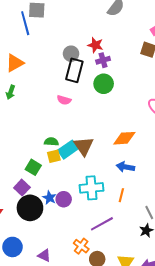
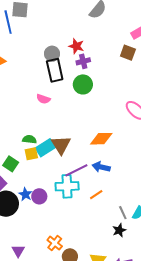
black rectangle: (74, 70) -> (55, 70), turned -30
orange line: (121, 195) -> (96, 195), turned 40
purple line: (102, 224) -> (76, 170), moved
purple triangle: (44, 255) -> (18, 251), turned 32

